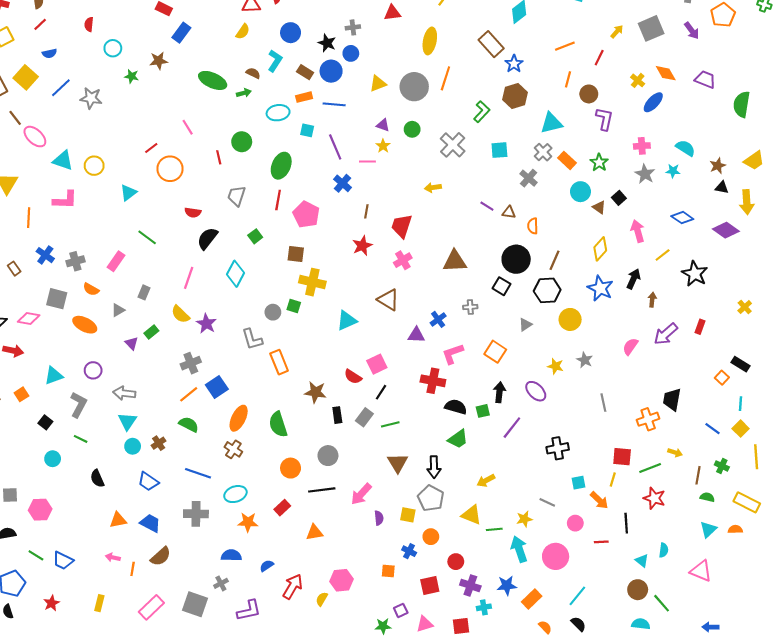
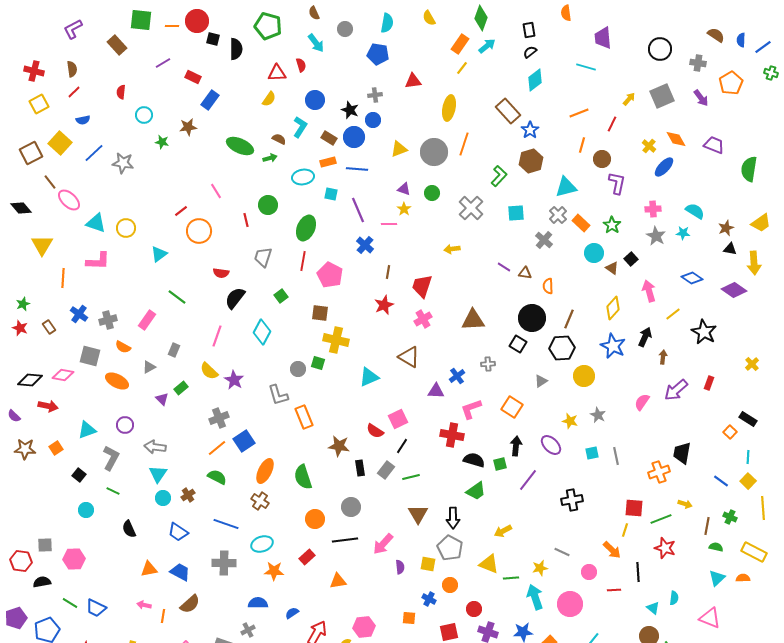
cyan square: (578, 483) -> (592, 453), moved

